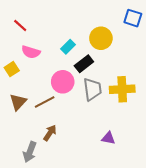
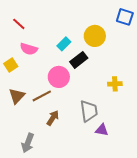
gray trapezoid: (92, 89) -> (89, 111), moved
yellow cross: (122, 89) -> (115, 84), size x0.6
brown arrow: (50, 133) -> (53, 118), moved

